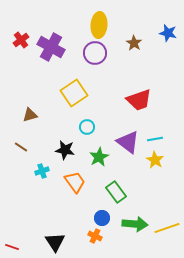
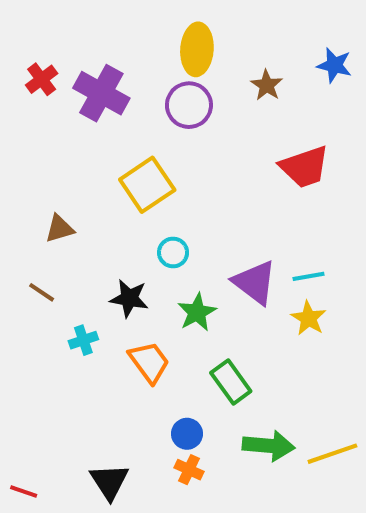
red trapezoid: (139, 100) -> (304, 167), moved
blue circle: (102, 218) -> (187, 434), moved

